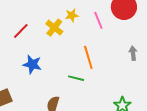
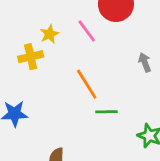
yellow cross: (54, 28) -> (31, 57), turned -36
green line: (76, 78) -> (106, 112), moved

